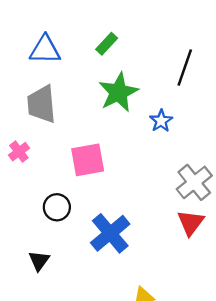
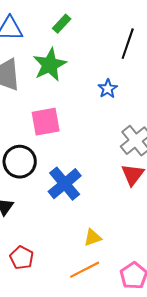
green star: (118, 92) -> (50, 65), moved
black circle: (57, 207) -> (20, 162), size x1.4

